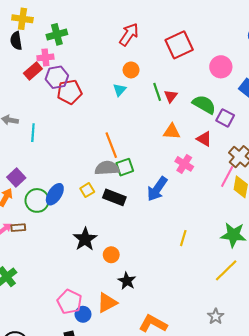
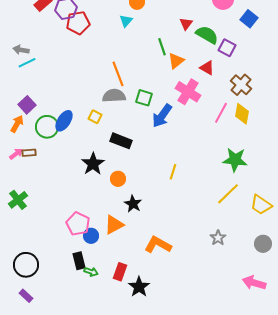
green line: (157, 92) -> (162, 47), moved
red triangle: (171, 96) -> (186, 24), moved
orange triangle: (172, 132) -> (176, 61), turned -42
cyan line: (33, 133) -> (27, 63), moved, turned 60
pink cross: (184, 164) -> (188, 92), size x1.4
green square: (125, 167) -> (144, 98), moved, turned 36
pink line: (227, 176) -> (221, 113), moved
yellow square: (87, 190) -> (95, 117), turned -32
black rectangle: (114, 197) -> (121, 141), moved
yellow line: (183, 238) -> (173, 172), moved

